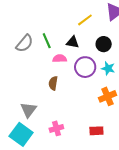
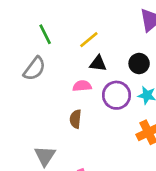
yellow line: (85, 20) -> (89, 40), moved
green line: (47, 41) -> (45, 34), moved

